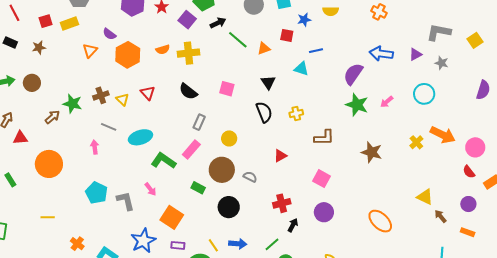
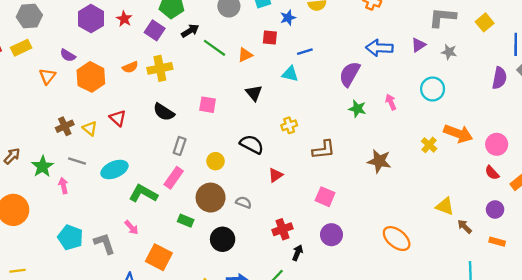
pink arrow: (387, 102) -> (391, 102), turned 112
green star: (72, 104) -> (42, 166), moved, turned 30
green star: (357, 105) -> (357, 109), size x0.7
black semicircle: (264, 112) -> (252, 144), moved, turned -35

